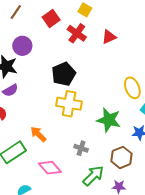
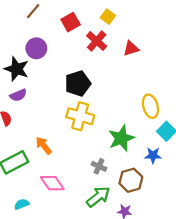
green star: (109, 120) -> (121, 138), turned 30
gray cross: (81, 148) -> (99, 166), moved

